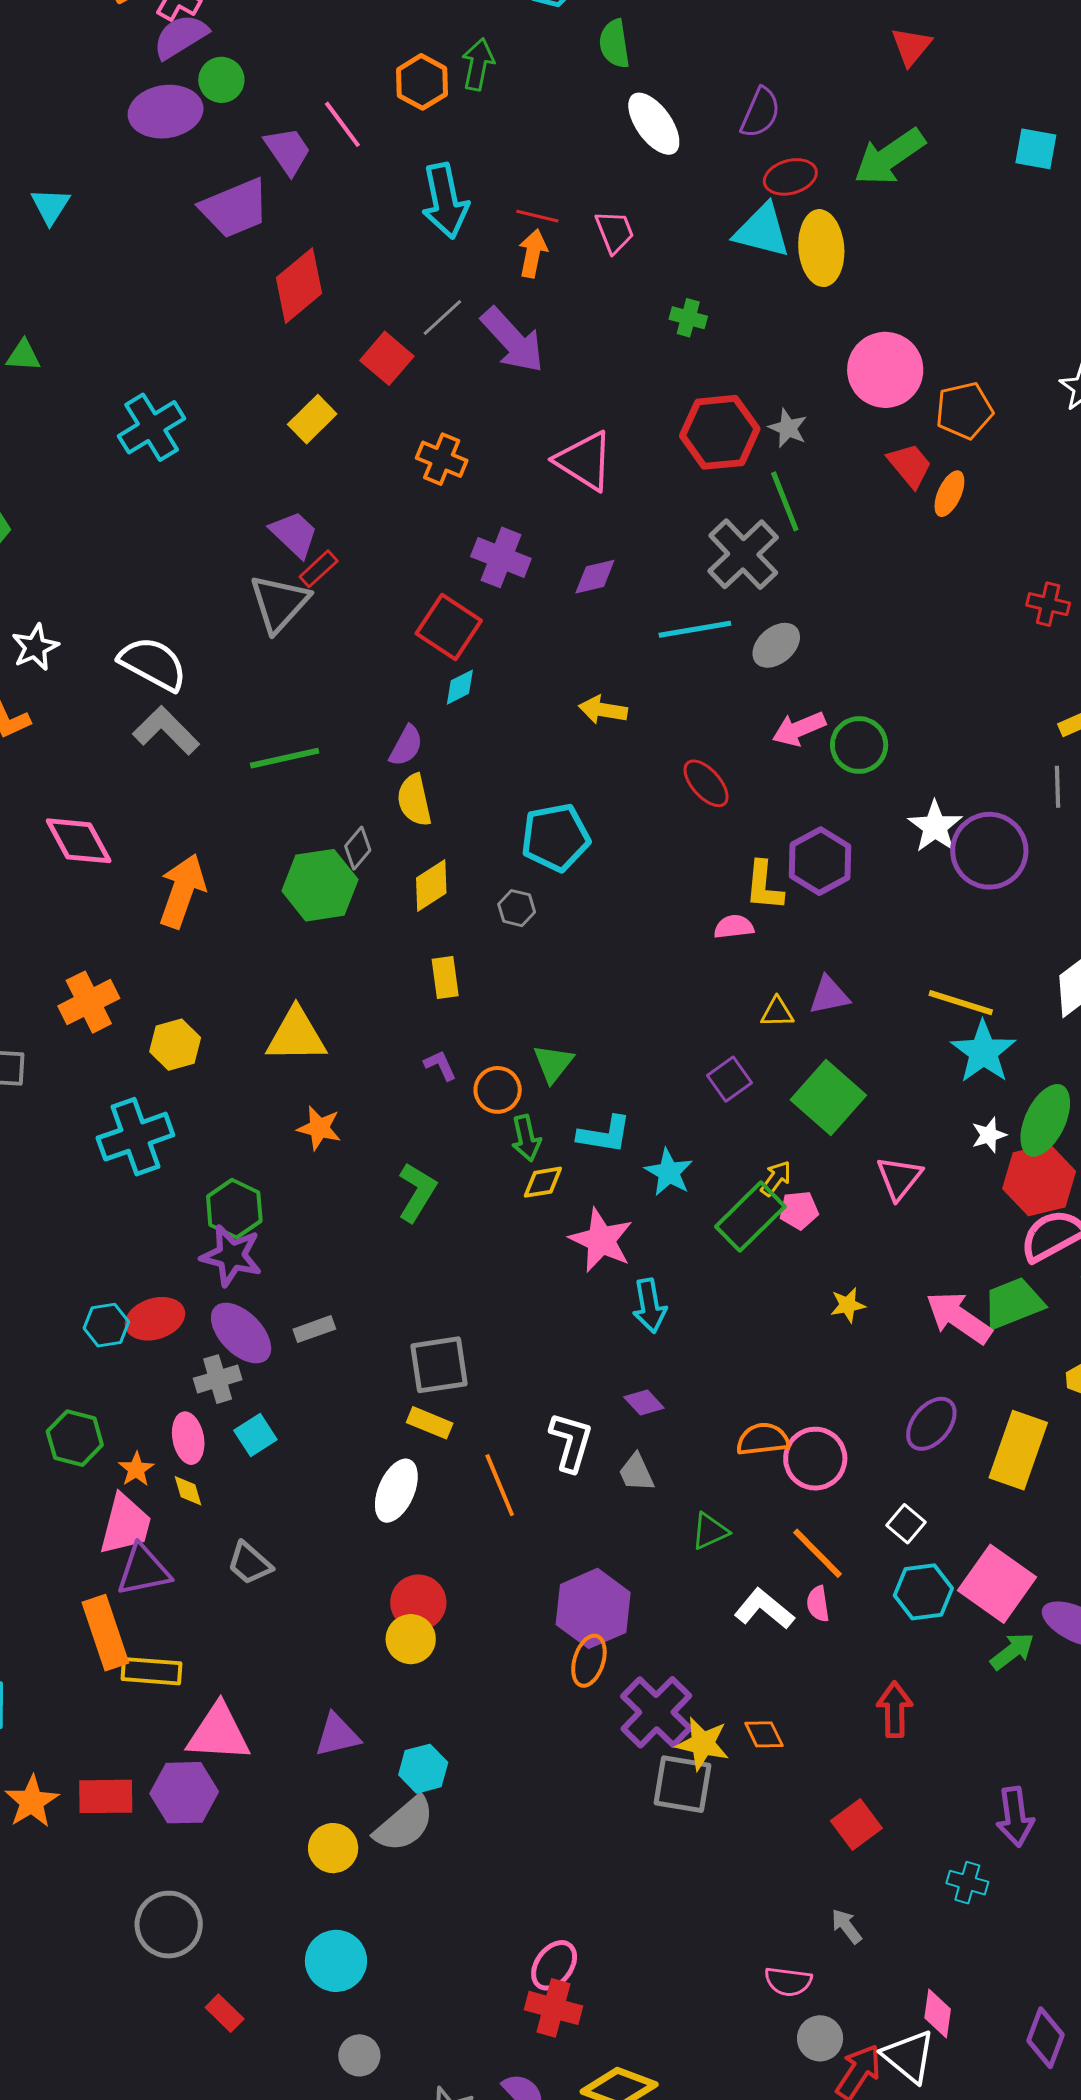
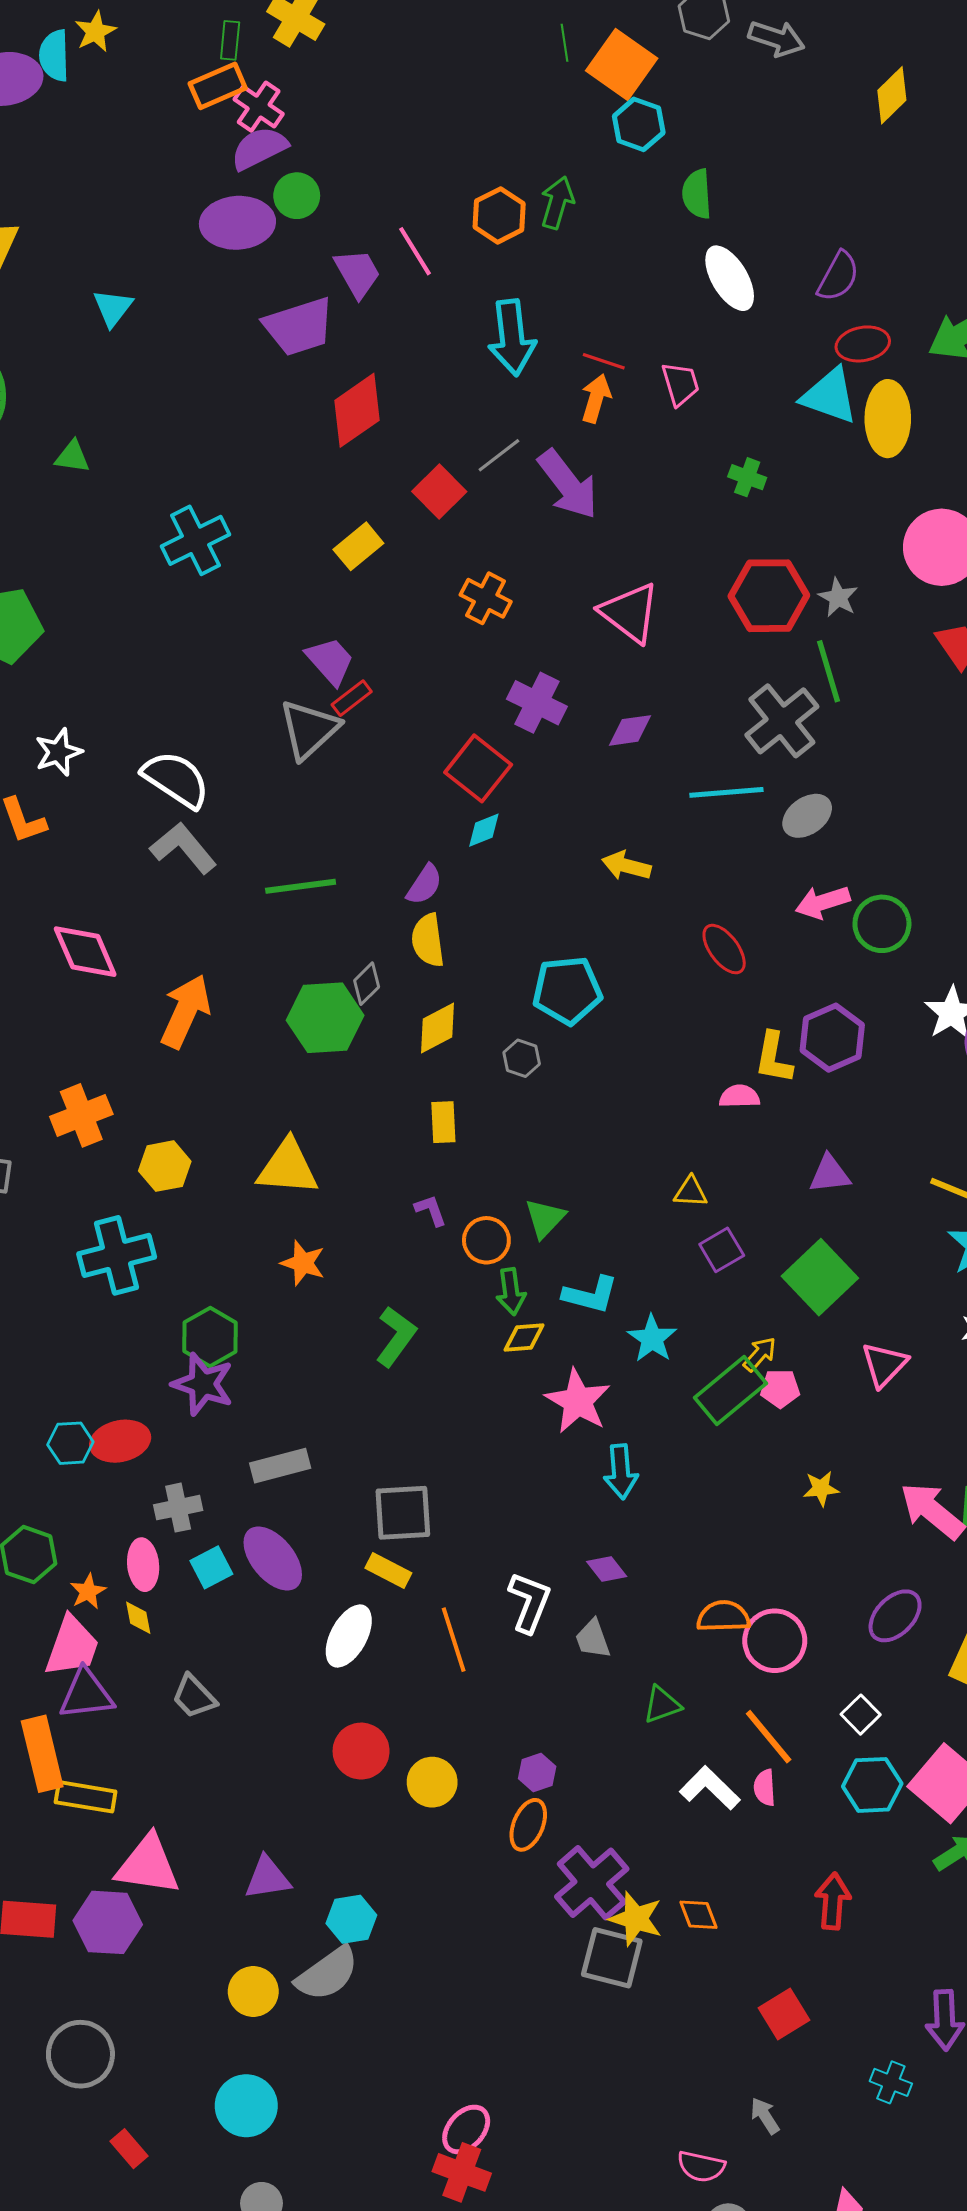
yellow triangle: (777, 1012) -> (691, 1192), moved
gray rectangle: (314, 1329) -> (280, 1466), size x1.4
purple ellipse: (241, 1333) -> (273, 1559), moved
purple hexagon: (593, 1608) -> (537, 1772), size x0.5
yellow circle: (411, 1639) -> (432, 1782), moved

